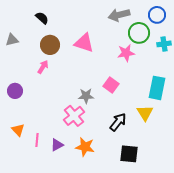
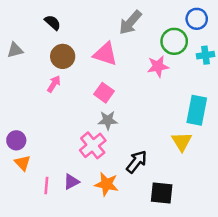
gray arrow: (119, 15) -> (130, 23), moved, turned -35
pink square: (111, 85) -> (104, 93), moved
purple circle: (15, 91) -> (16, 140), moved
black arrow: (118, 122) -> (137, 162), moved
pink line: (37, 140) -> (46, 185), moved

